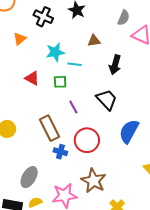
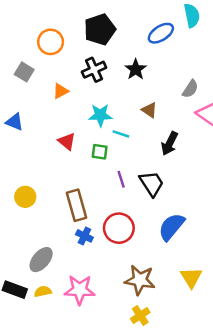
black cross: (43, 17) -> (94, 70), turned 30
brown triangle: (94, 41) -> (149, 110), turned 32
purple line: (73, 107) -> (121, 179), moved
brown star: (94, 181) -> (140, 280), moved, turned -30

